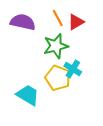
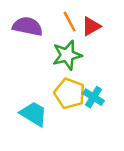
cyan cross: (73, 69) -> (93, 97), moved

